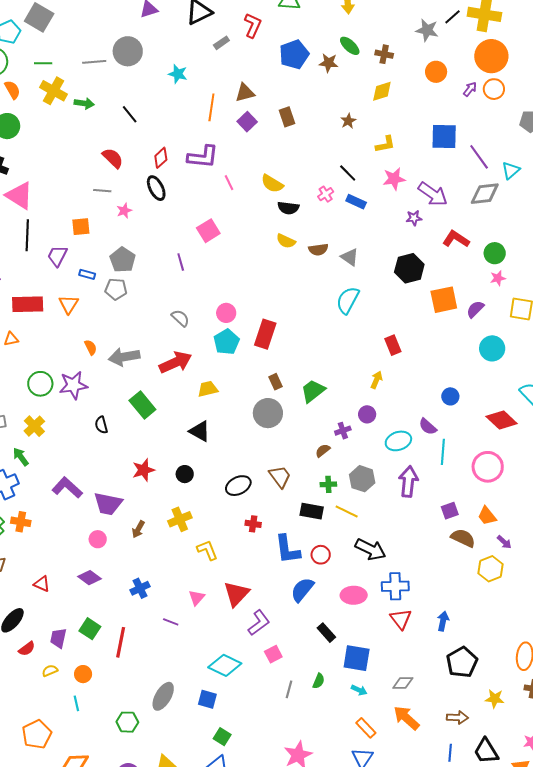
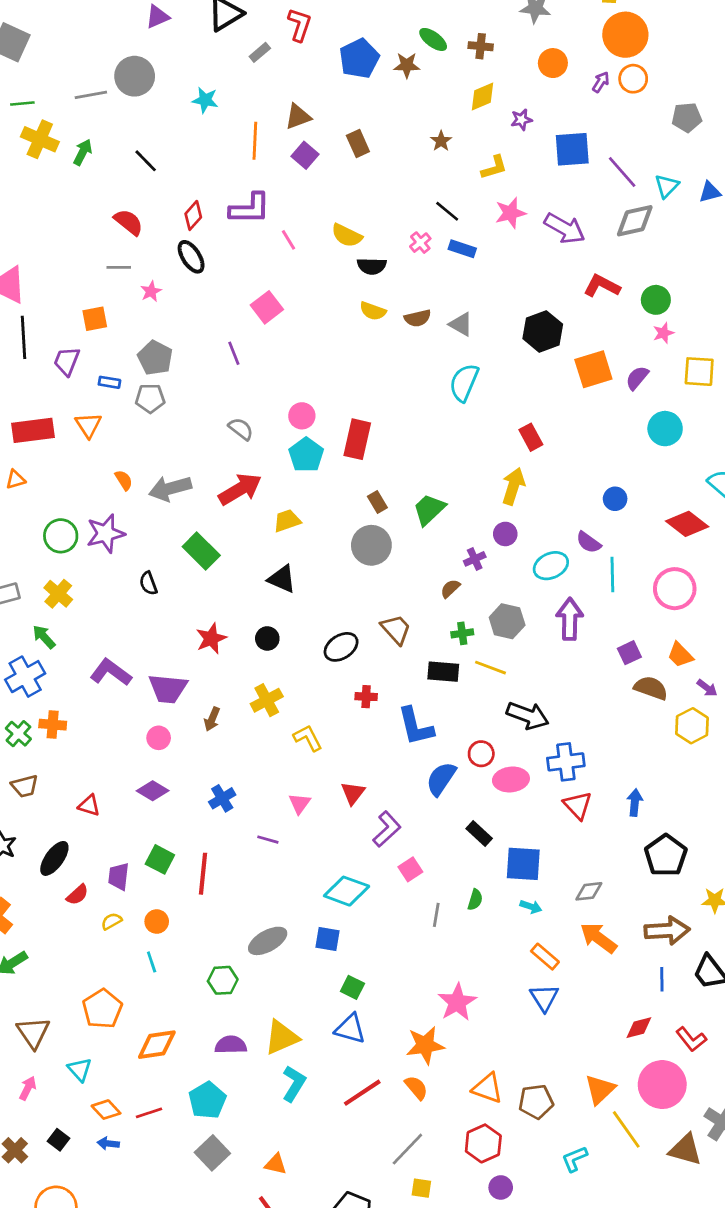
green arrow: (84, 103) -> (83, 152), turned -66
purple star: (414, 218) -> (521, 120), moved
yellow arrow: (376, 380) -> (513, 486), size x1.5
red circle: (321, 555) -> (481, 754), moved
red triangle: (236, 594) -> (353, 793), size x0.7
gray ellipse: (163, 696) -> (268, 941), turned 36
brown arrow: (457, 717) -> (667, 931), size x1.5

